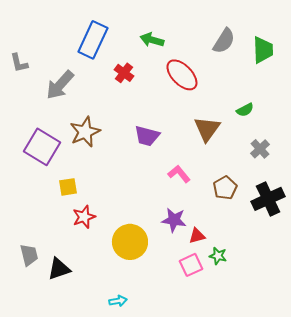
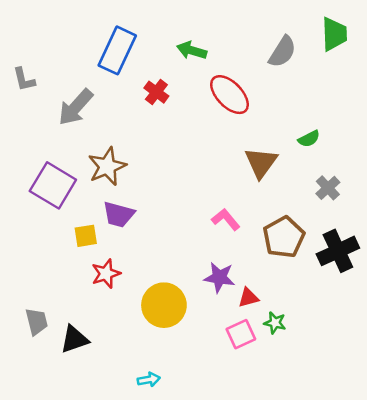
green trapezoid: (263, 50) -> (334, 34), moved
purple trapezoid: (147, 136) -> (119, 214), moved
brown pentagon: (225, 188) -> (284, 237), size x1.4

